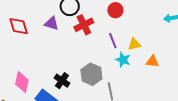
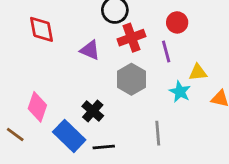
purple triangle: (52, 23) -> (90, 50), moved
purple line: (113, 41) -> (166, 52), moved
gray hexagon: (91, 74) -> (131, 79), moved

